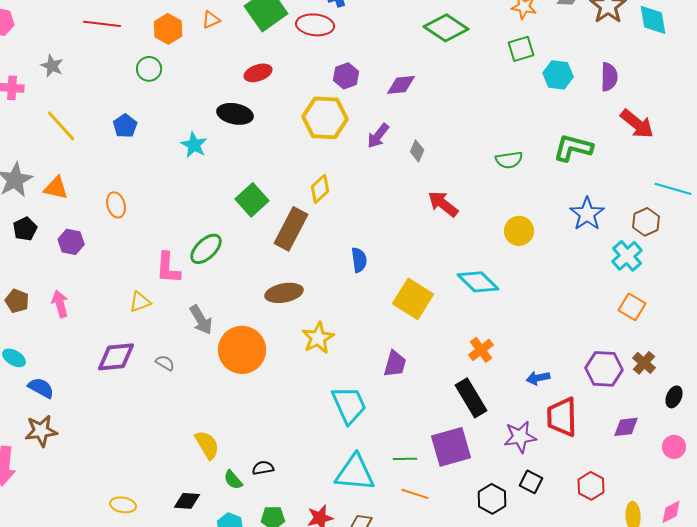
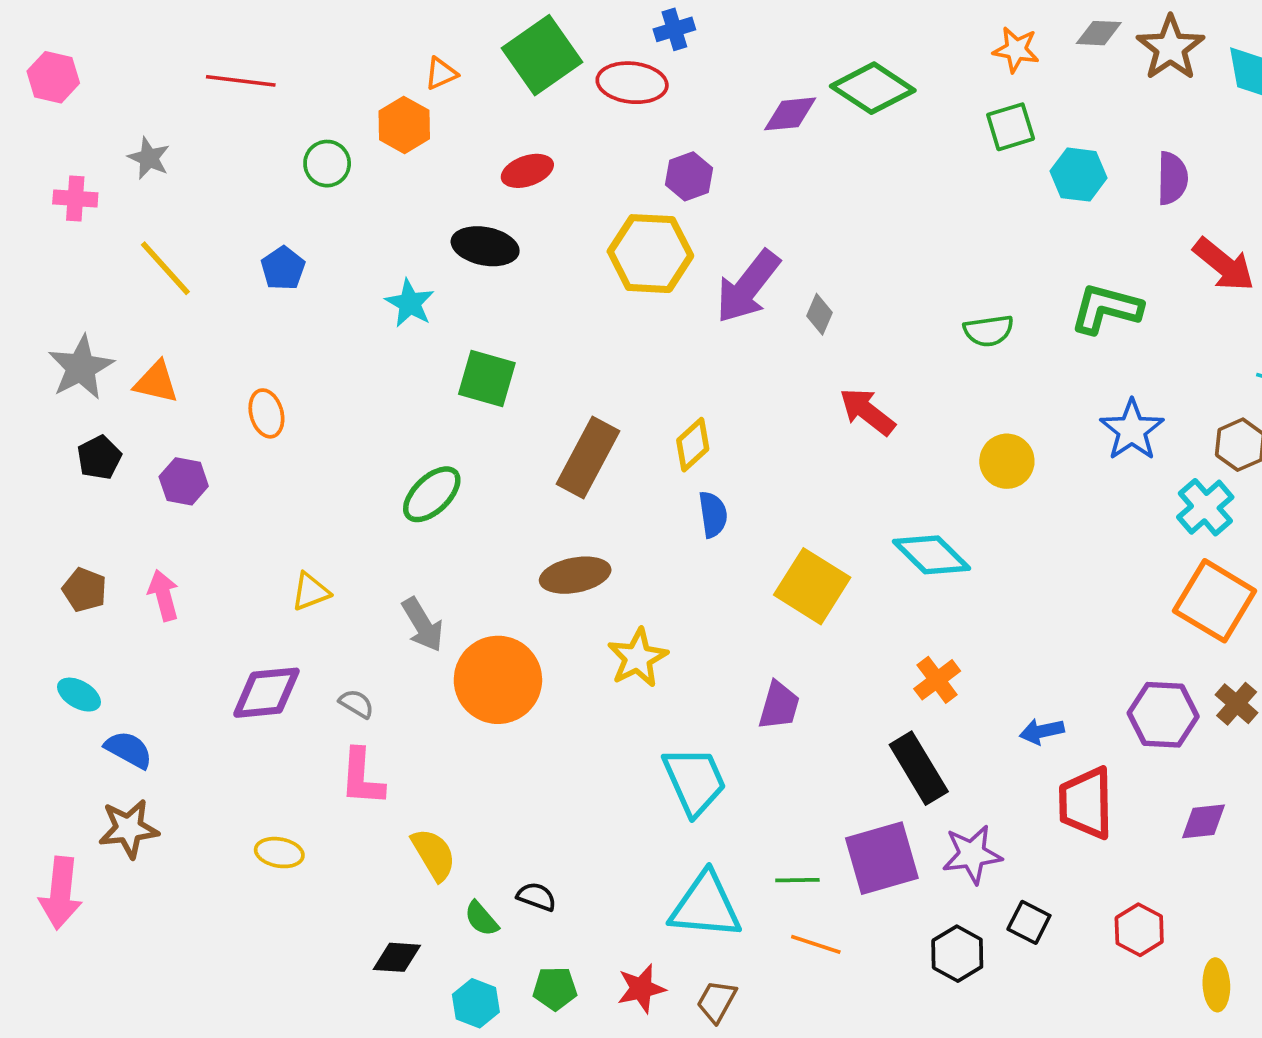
orange hexagon: (168, 29) -> (404, 125), moved
purple diamond: (401, 85) -> (790, 114), moved
purple arrow: (378, 136) -> (748, 287), size x1.6
yellow diamond: (320, 189) -> (693, 445), moved
green square: (252, 200) -> (487, 379), moved, turned -32
pink L-shape: (168, 268) -> (362, 777), moved
orange square: (632, 307) -> (1215, 601), size x1.6
purple star: (520, 437) -> (972, 854), moved
black semicircle: (263, 468) -> (537, 897), turned 30
yellow ellipse: (123, 505) -> (279, 853), moved

